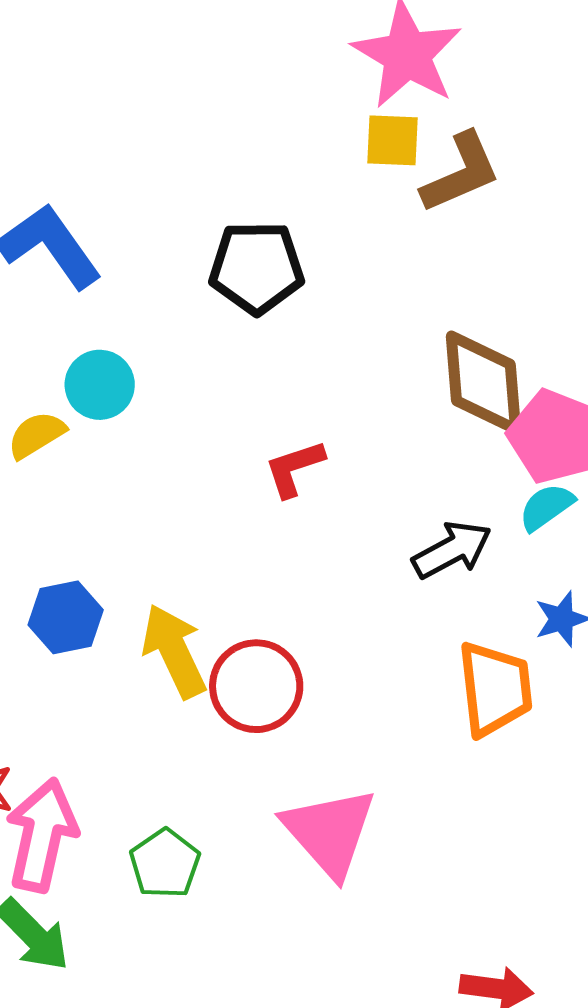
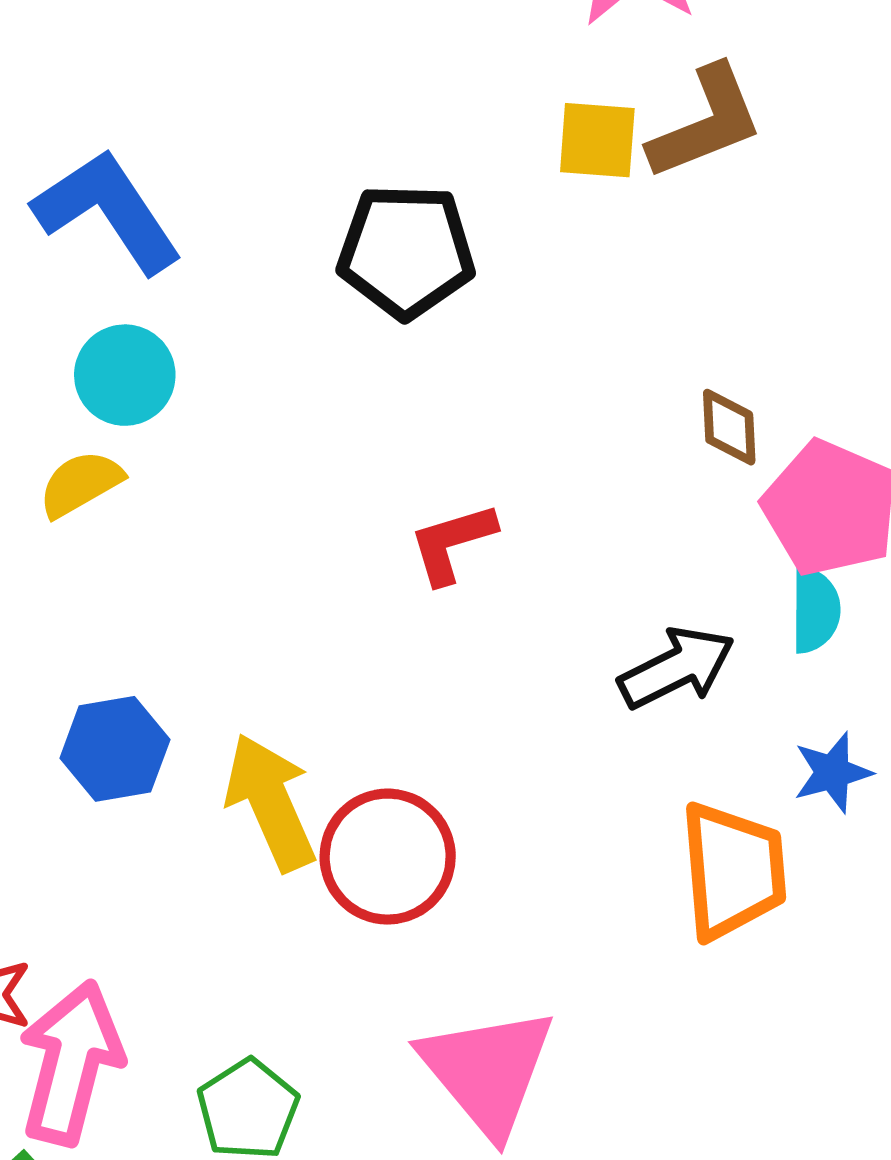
yellow square: (393, 140) -> (597, 140), moved
brown diamond: (483, 383) -> (729, 427), size x0.5
cyan circle: (100, 385) -> (125, 375), moved
cyan semicircle: (546, 507) -> (815, 610), turned 124

